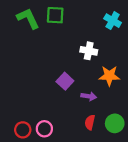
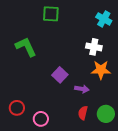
green L-shape: (28, 18) -> (26, 47), moved
white cross: (89, 51) -> (94, 47), moved
red circle: (23, 130) -> (17, 108), moved

